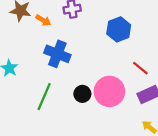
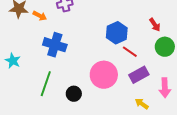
blue hexagon: (119, 29) -> (117, 33), moved
black circle: (82, 94) -> (74, 94), moved

